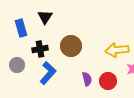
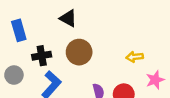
black triangle: (45, 17) -> (68, 18), moved, turned -35
yellow arrow: (117, 50) -> (135, 57), size x0.6

